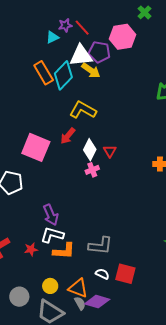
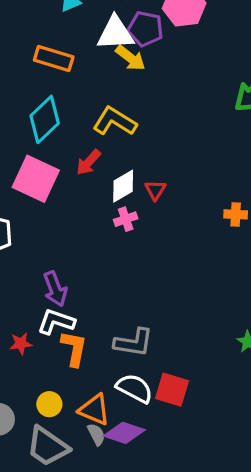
orange rectangle: (44, 73) -> (54, 59), turned -45
cyan diamond: (63, 75) -> (45, 119), moved
white diamond: (90, 150) -> (123, 186), turned 30
orange L-shape: (64, 251) -> (74, 348), turned -85
white semicircle: (102, 274) -> (135, 388), size x1.6

